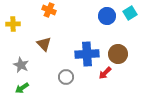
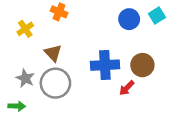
yellow cross: (13, 24) -> (25, 29), moved, turned -32
gray circle: (66, 77) -> (55, 83), moved, size x1.6
green arrow: (22, 88) -> (17, 106), moved, turned -144

